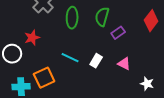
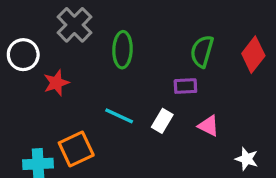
green semicircle: (102, 17) -> (202, 51), moved
purple rectangle: (118, 33) -> (185, 86), moved, turned 32
white circle: (12, 54) -> (23, 55), moved

